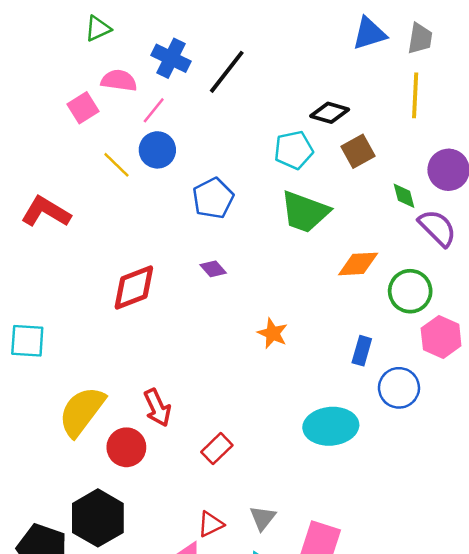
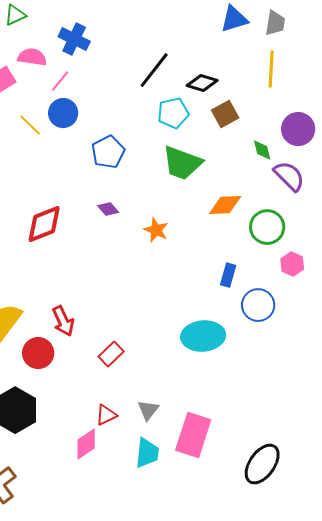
black line: (227, 72) -> (154, 70), moved
orange star: (273, 333) -> (156, 230), moved
pink hexagon: (441, 337) -> (292, 264), size x0.7

